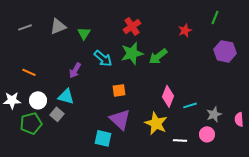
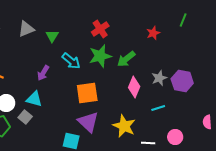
purple hexagon: (225, 51) -> (182, 81), moved
orange square: (119, 90) -> (87, 93), size x1.6
pink diamond: (168, 96) -> (134, 87), moved
gray star: (214, 114) -> (159, 78), moved

